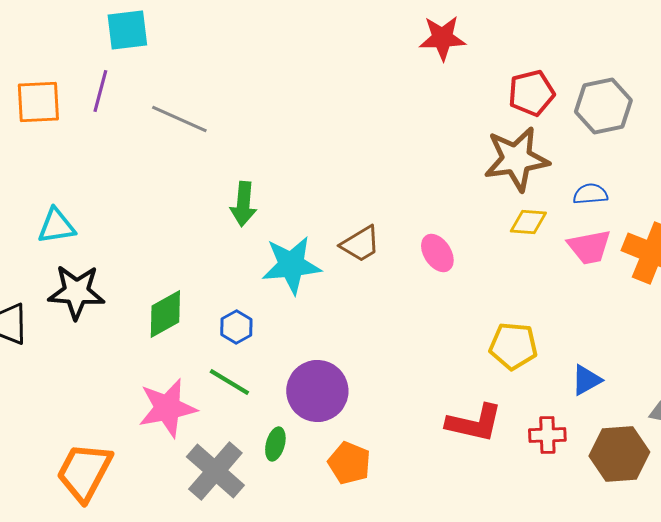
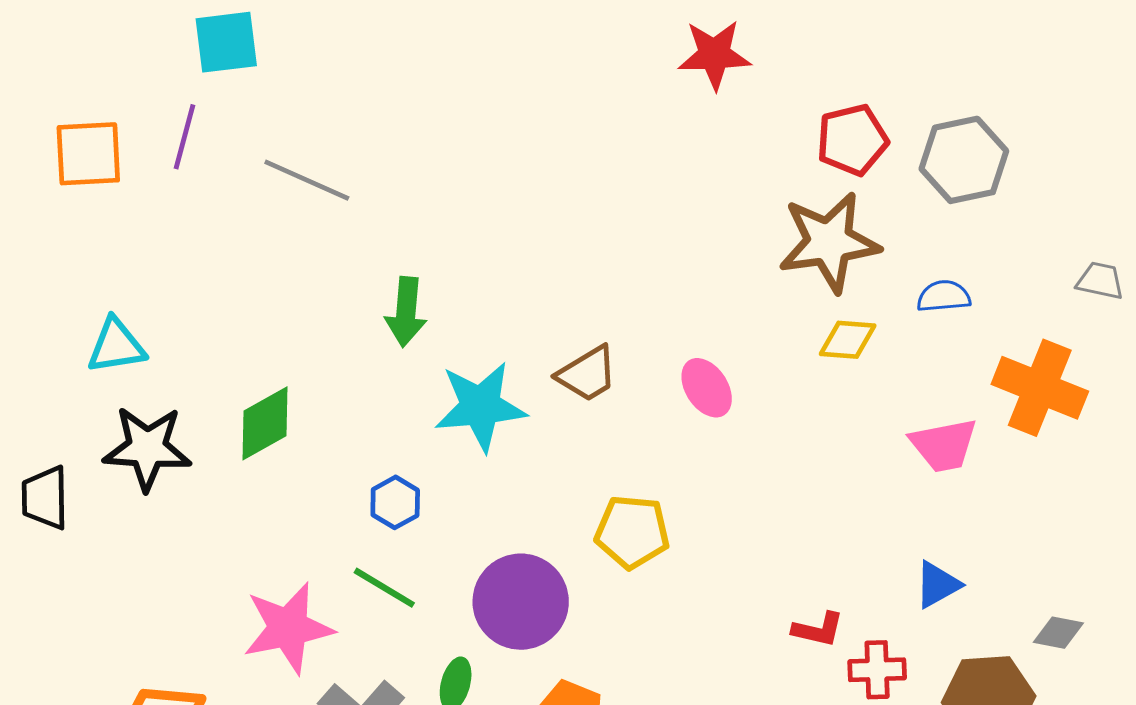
pink trapezoid: (589, 247) -> (944, 445), moved
green diamond: (165, 314) -> (265, 423), moved
yellow pentagon: (513, 346) -> (632, 532), moved
red L-shape: (474, 423) -> (818, 629), moved, size x0.6

